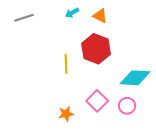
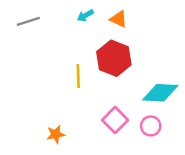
orange star: (66, 114) -> (56, 134), moved

